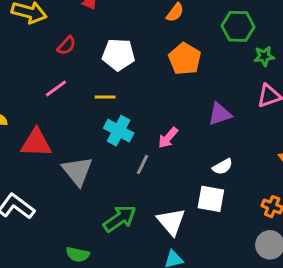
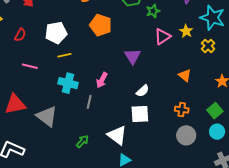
pink line: (56, 88) -> (30, 66), moved, turned 63
yellow line: (105, 97) -> (64, 55), moved
purple triangle: (220, 114) -> (133, 56), turned -30
green arrow: (120, 219) -> (82, 141), size x0.6

